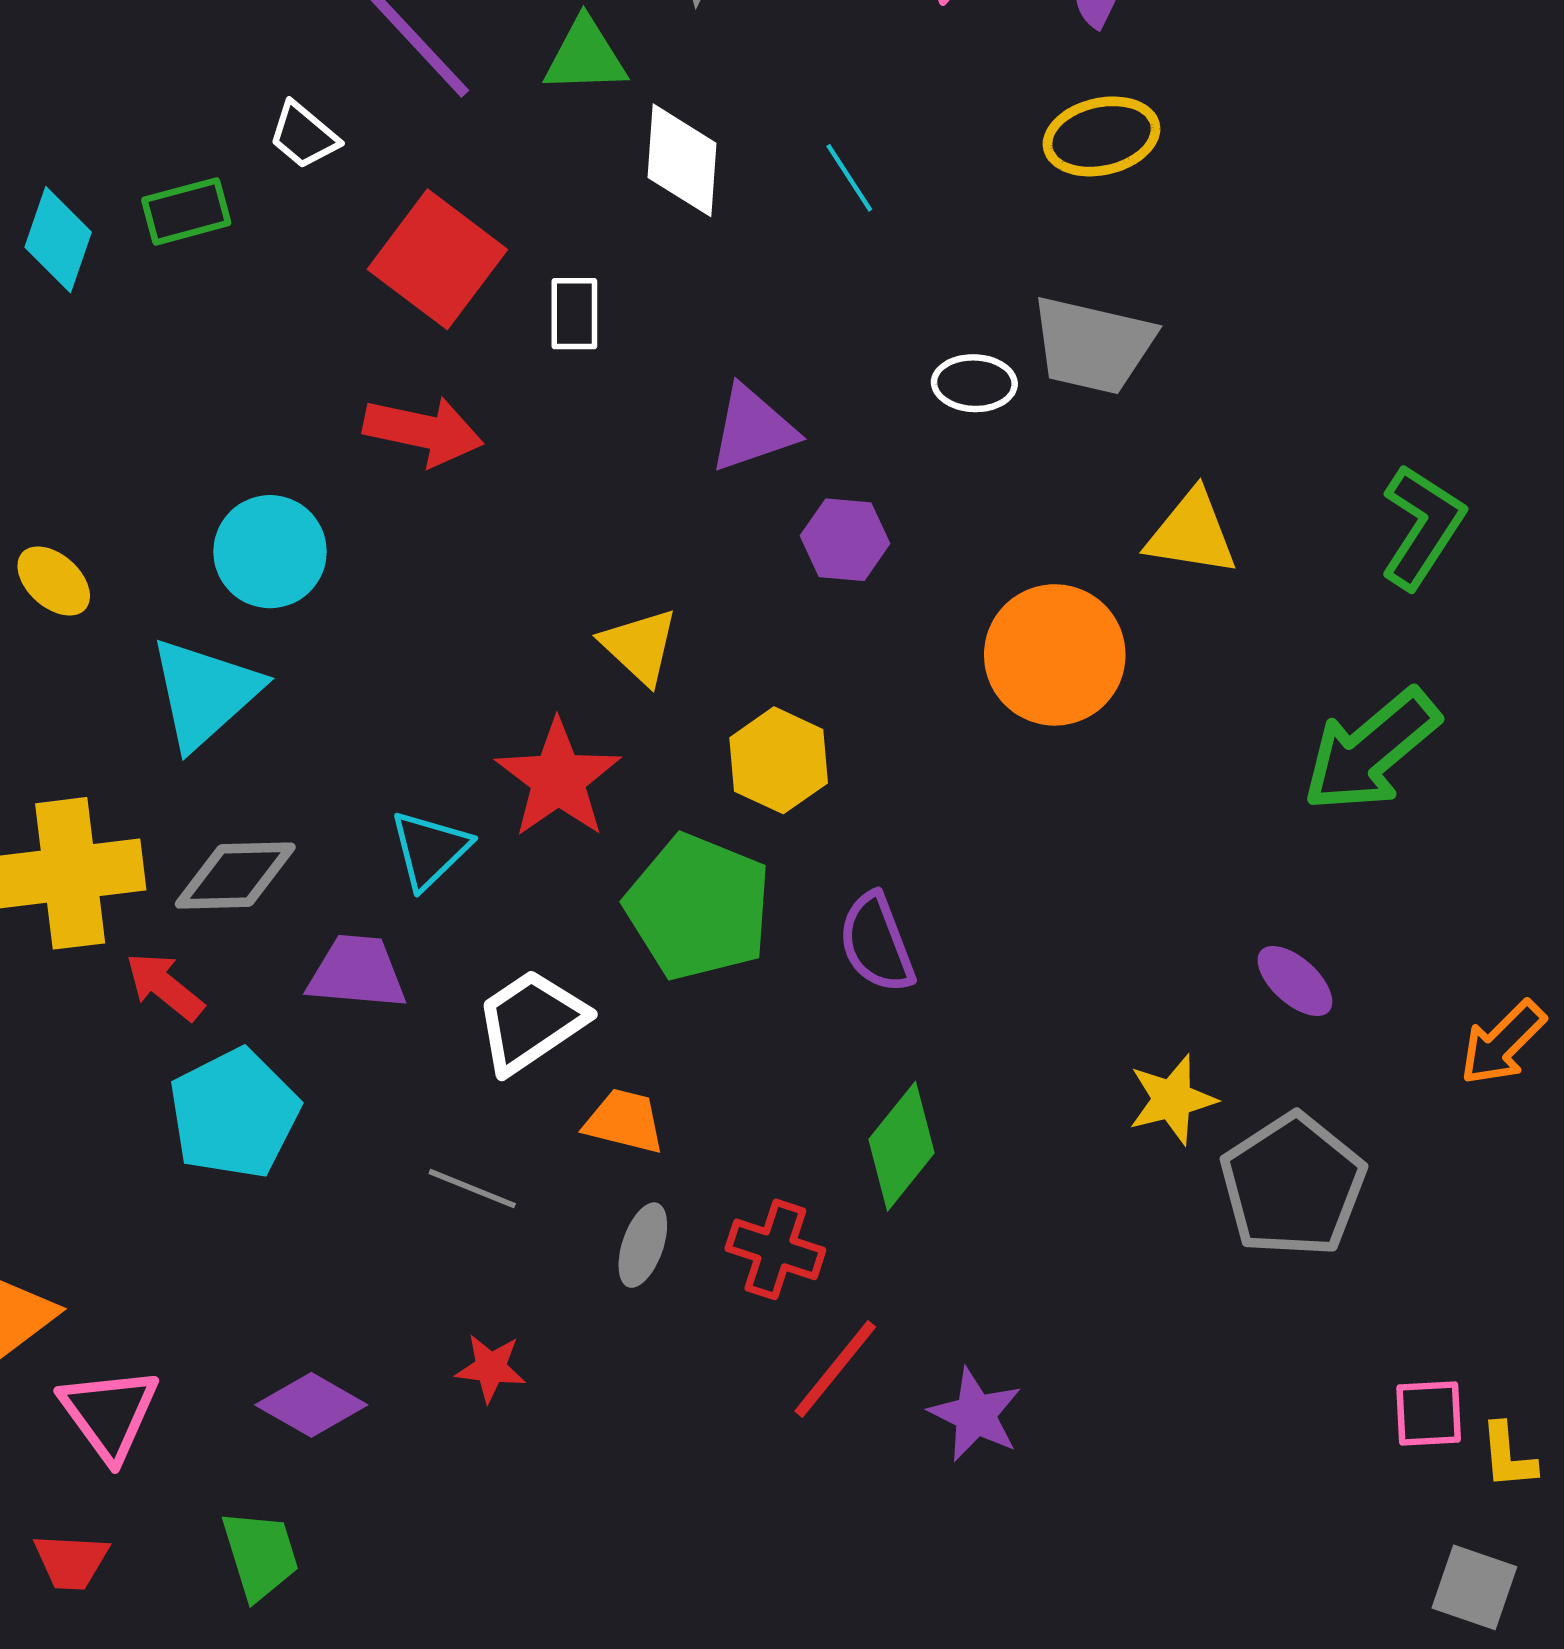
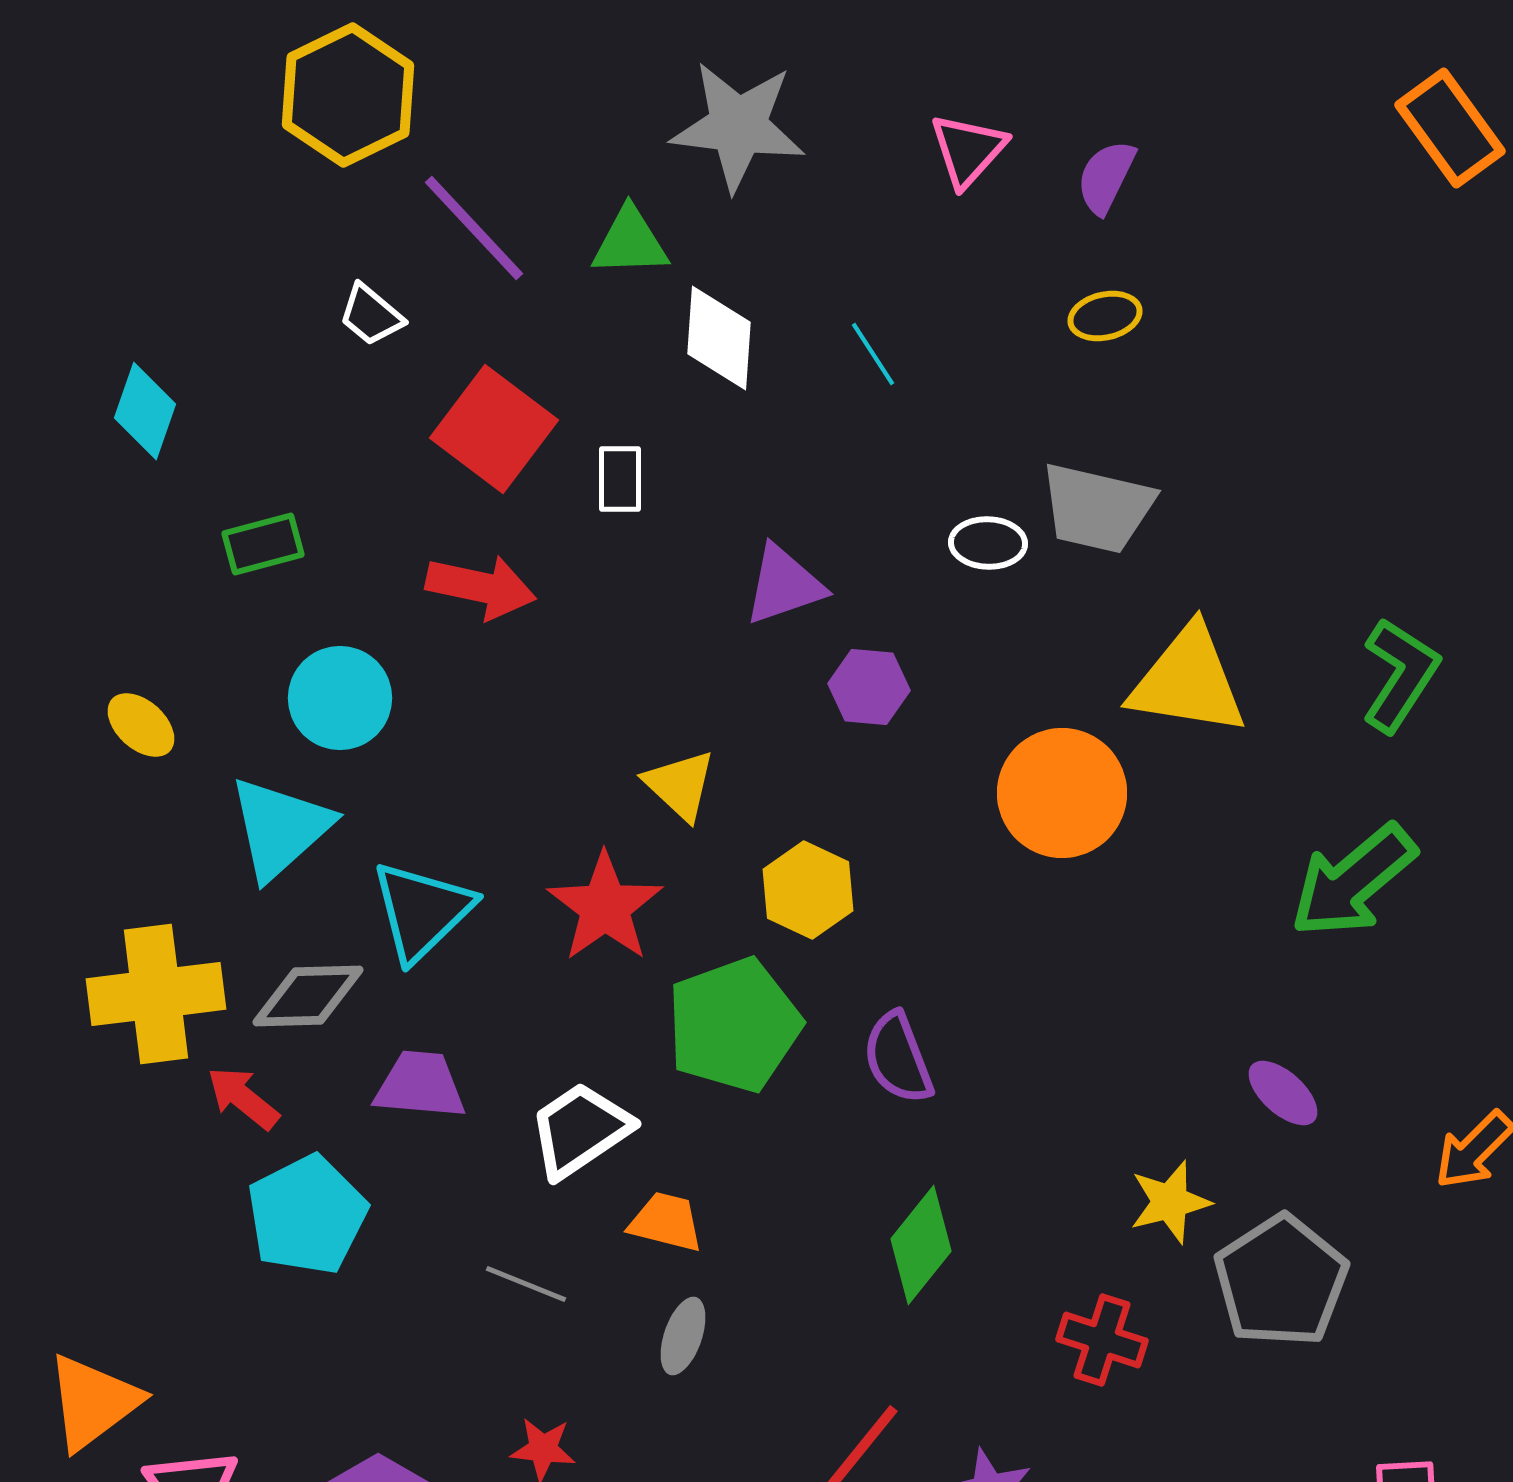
yellow ellipse: (1101, 136) -> (1105, 316), size x0.7
green rectangle: (186, 211) -> (263, 544), moved
yellow triangle: (1192, 533) -> (1188, 681), size x1.4
cyan triangle: (430, 849) -> (422, 911), moved, size x1.4
green pentagon: (698, 907) -> (734, 1025), turned 30
red cross: (775, 1249) -> (1102, 1340), moved

